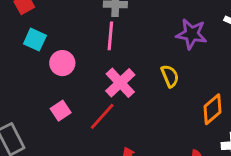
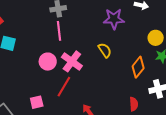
pink circle: (62, 63) -> (48, 62), moved
pink square: (61, 111) -> (37, 102), moved, turned 32

